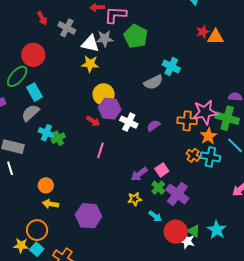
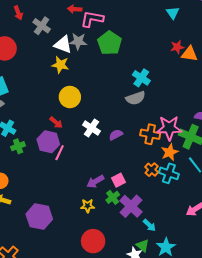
gray semicircle: (153, 82) -> (136, 98), moved
purple hexagon: (110, 109) -> (48, 142), moved
green cross: (58, 138) -> (18, 146), moved
cyan arrow: (155, 216) -> (149, 225), moved
red circle: (176, 232) -> (93, 241), moved

